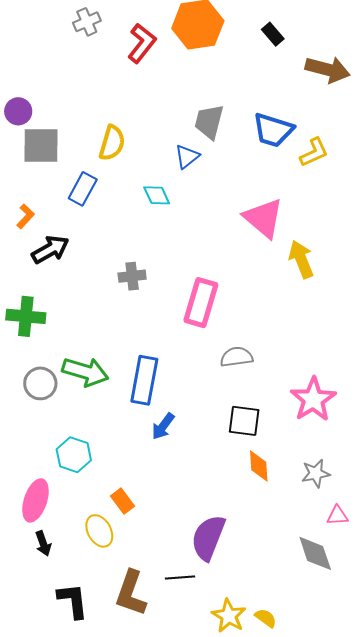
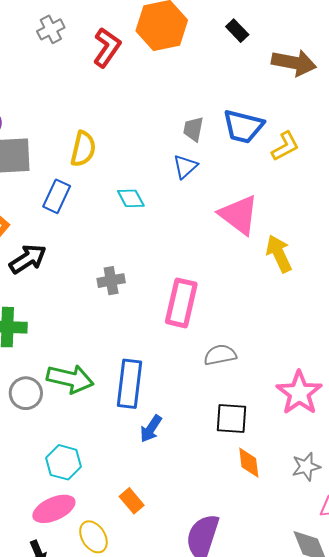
gray trapezoid: (209, 122) -> (193, 129), moved, size x0.7
blue triangle: (187, 156) -> (185, 167), moved
pink ellipse: (36, 500) -> (54, 509), moved, turned 51
orange rectangle: (123, 501) -> (132, 501), moved

